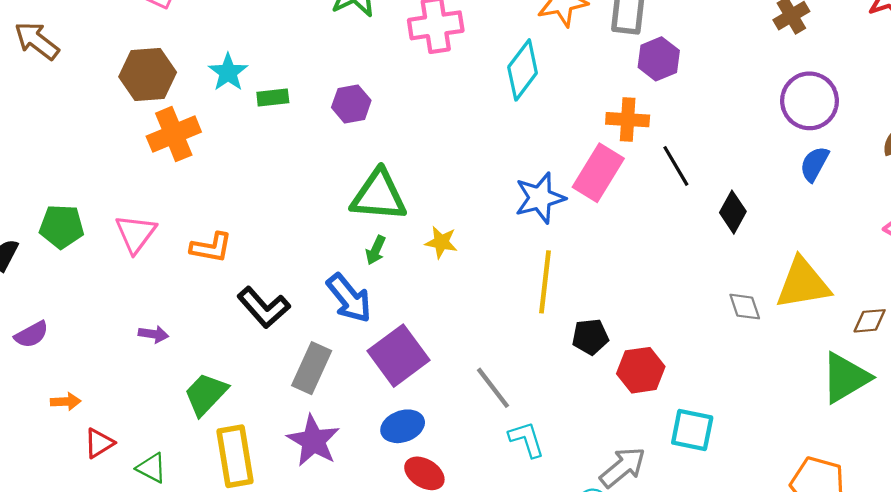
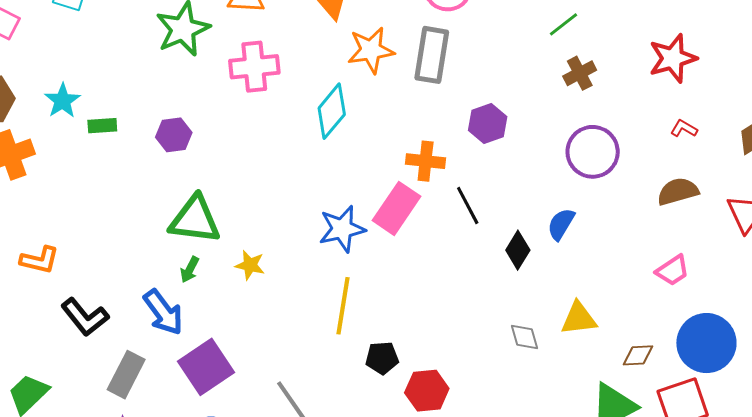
purple hexagon: (659, 59) -> (488, 124), moved
blue semicircle: (814, 164) -> (561, 224), moved
yellow triangle: (803, 284) -> (579, 319), size x0.7

